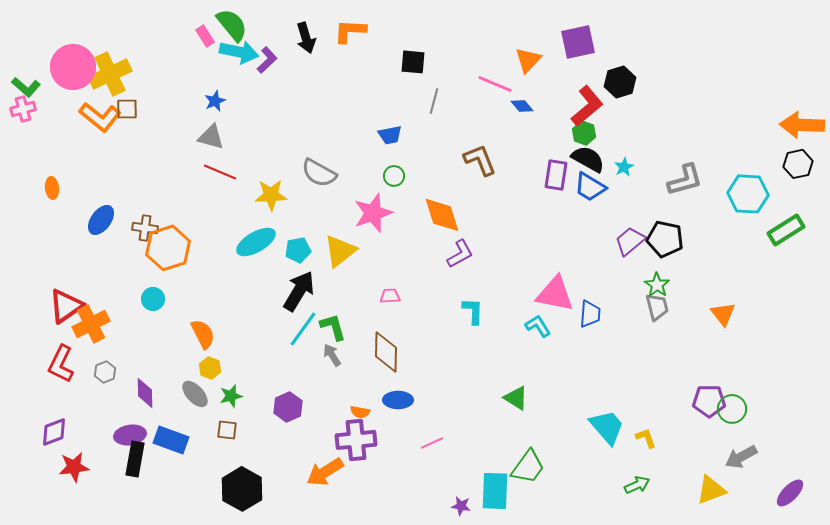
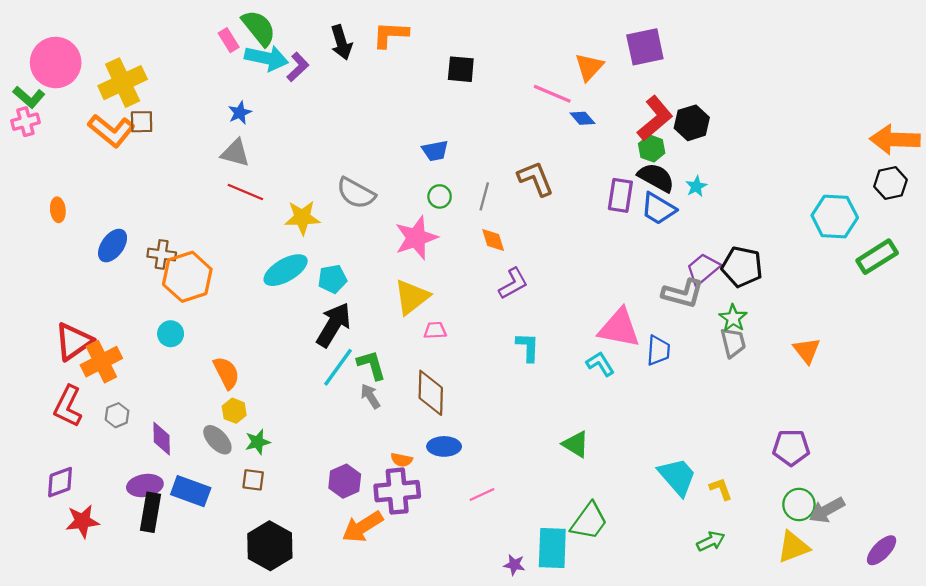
pink circle: (73, 67) -> (56, 63), moved
black hexagon: (620, 82) -> (692, 123), moved
gray line: (434, 101) -> (484, 196), moved
gray L-shape: (685, 180) -> (683, 294), moved, turned 30
orange diamond: (442, 215) -> (493, 240), size x0.6
yellow triangle: (340, 251) -> (412, 297), moved
purple hexagon: (288, 407) -> (345, 481), moved
green circle: (732, 409) -> (799, 504), moved

